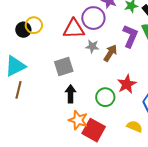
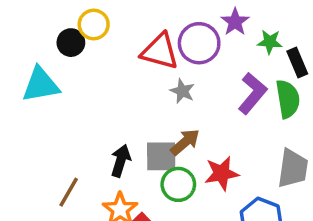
black circle: (23, 30) -> (71, 43), moved
brown arrow: (110, 53) -> (185, 142), moved
gray square: (64, 66) -> (161, 156), moved
brown line: (18, 90) -> (69, 192), moved

